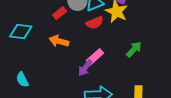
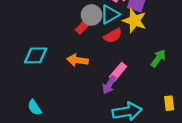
red rectangle: (60, 13) -> (82, 27), moved
cyan semicircle: (22, 80) -> (35, 107), moved

